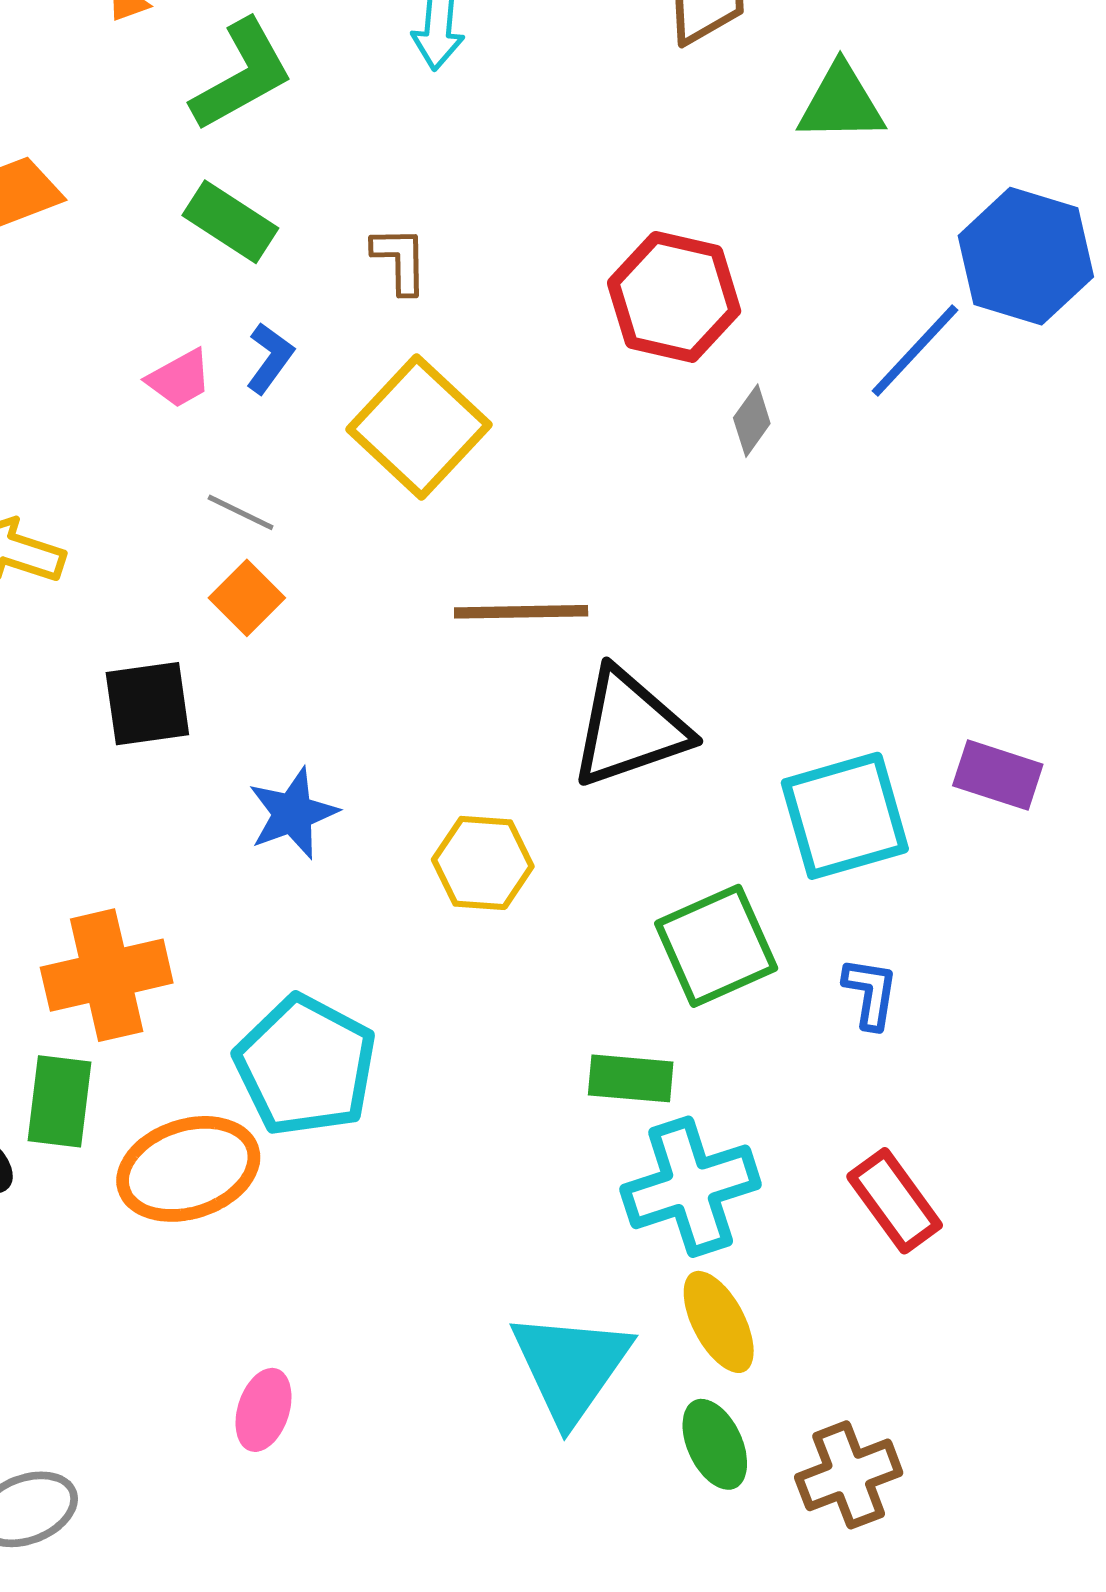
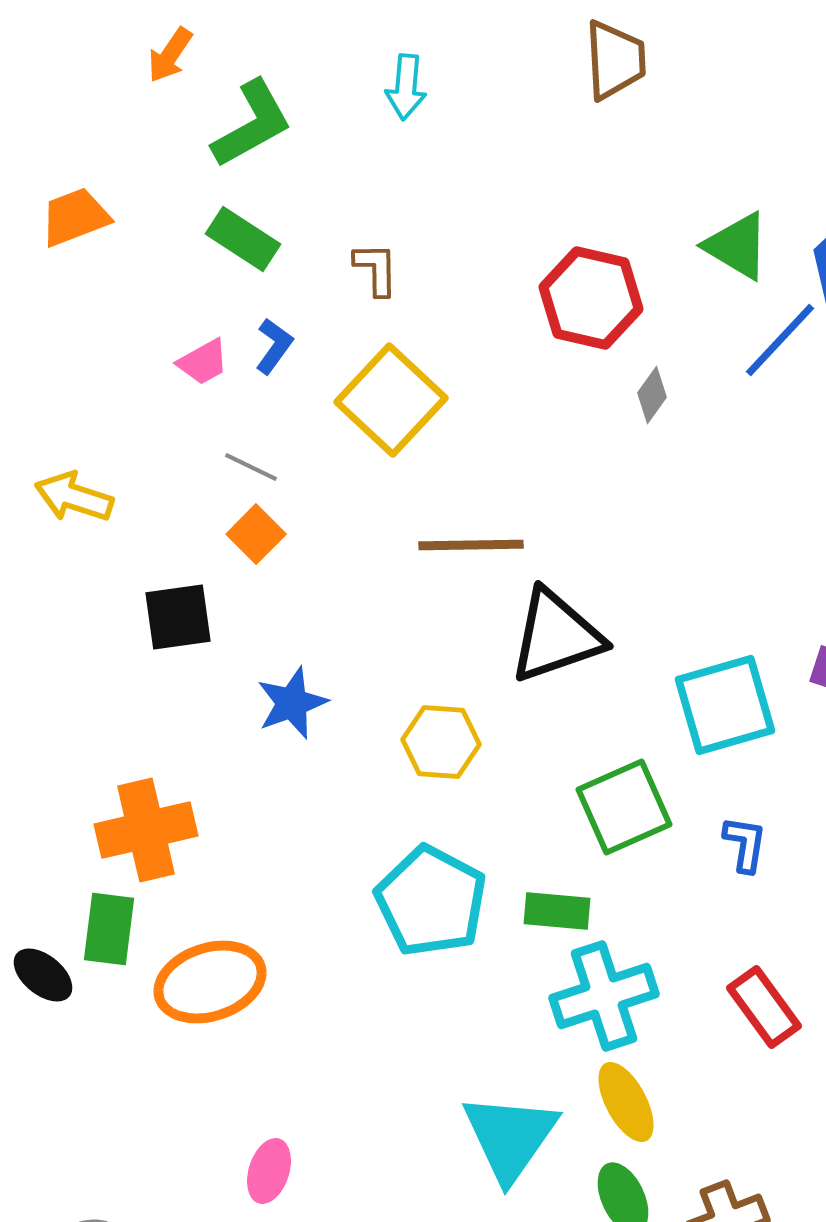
green triangle: (841, 103) -> (737, 246), moved, turned 32
cyan pentagon: (306, 1066) -> (431, 901), moved

